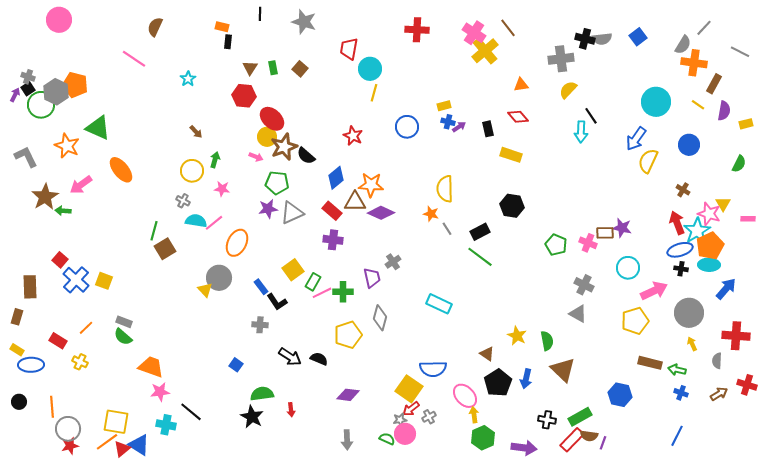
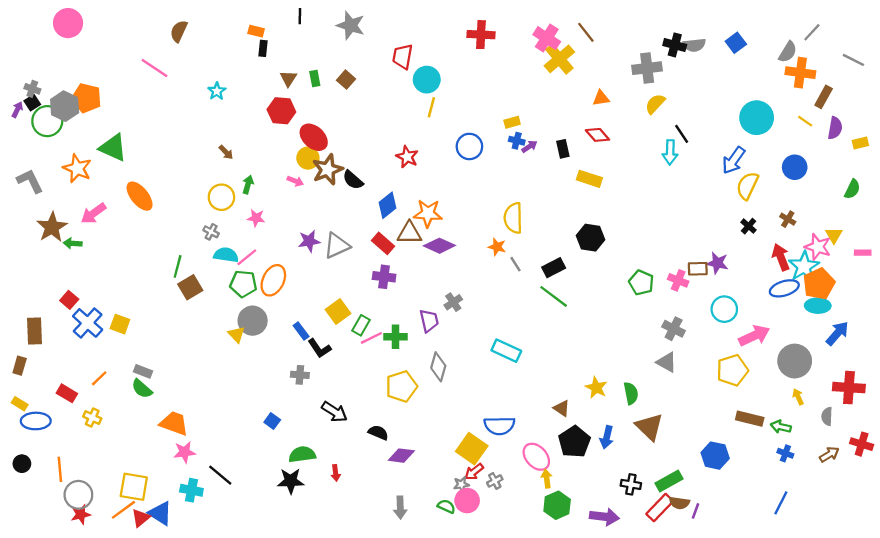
green pentagon: (277, 183) -> (243, 284), moved
black cross: (681, 269) -> (749, 226), moved, turned 32
black semicircle: (319, 359) -> (378, 433), moved
black star: (252, 417) -> (291, 481), turned -30

